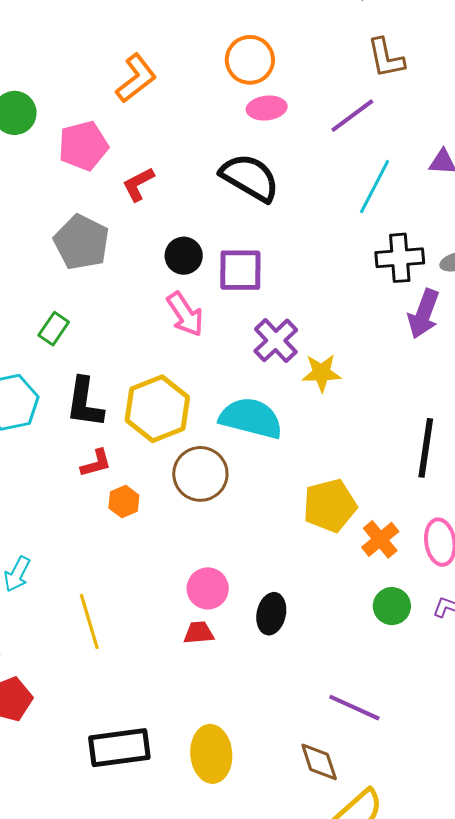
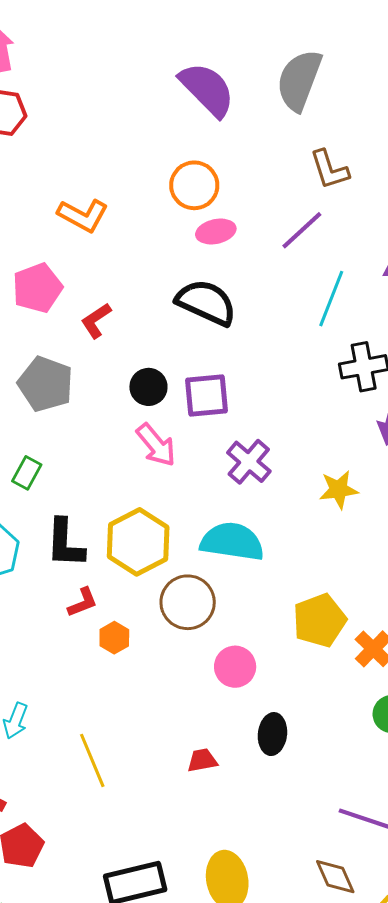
orange L-shape: (136, 78) -> (83, 215), turned 72
yellow star: (321, 373) -> (339, 490), moved
pink circle: (208, 588) -> (235, 667), moved

